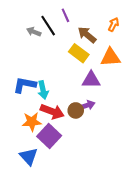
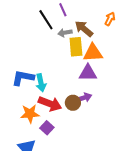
gray arrow: (34, 32) -> (65, 33), moved, turned -32
yellow rectangle: (79, 53) -> (76, 47), turned 48
orange triangle: (110, 57) -> (93, 53), moved
purple square: (49, 136) -> (47, 128), size x0.6

